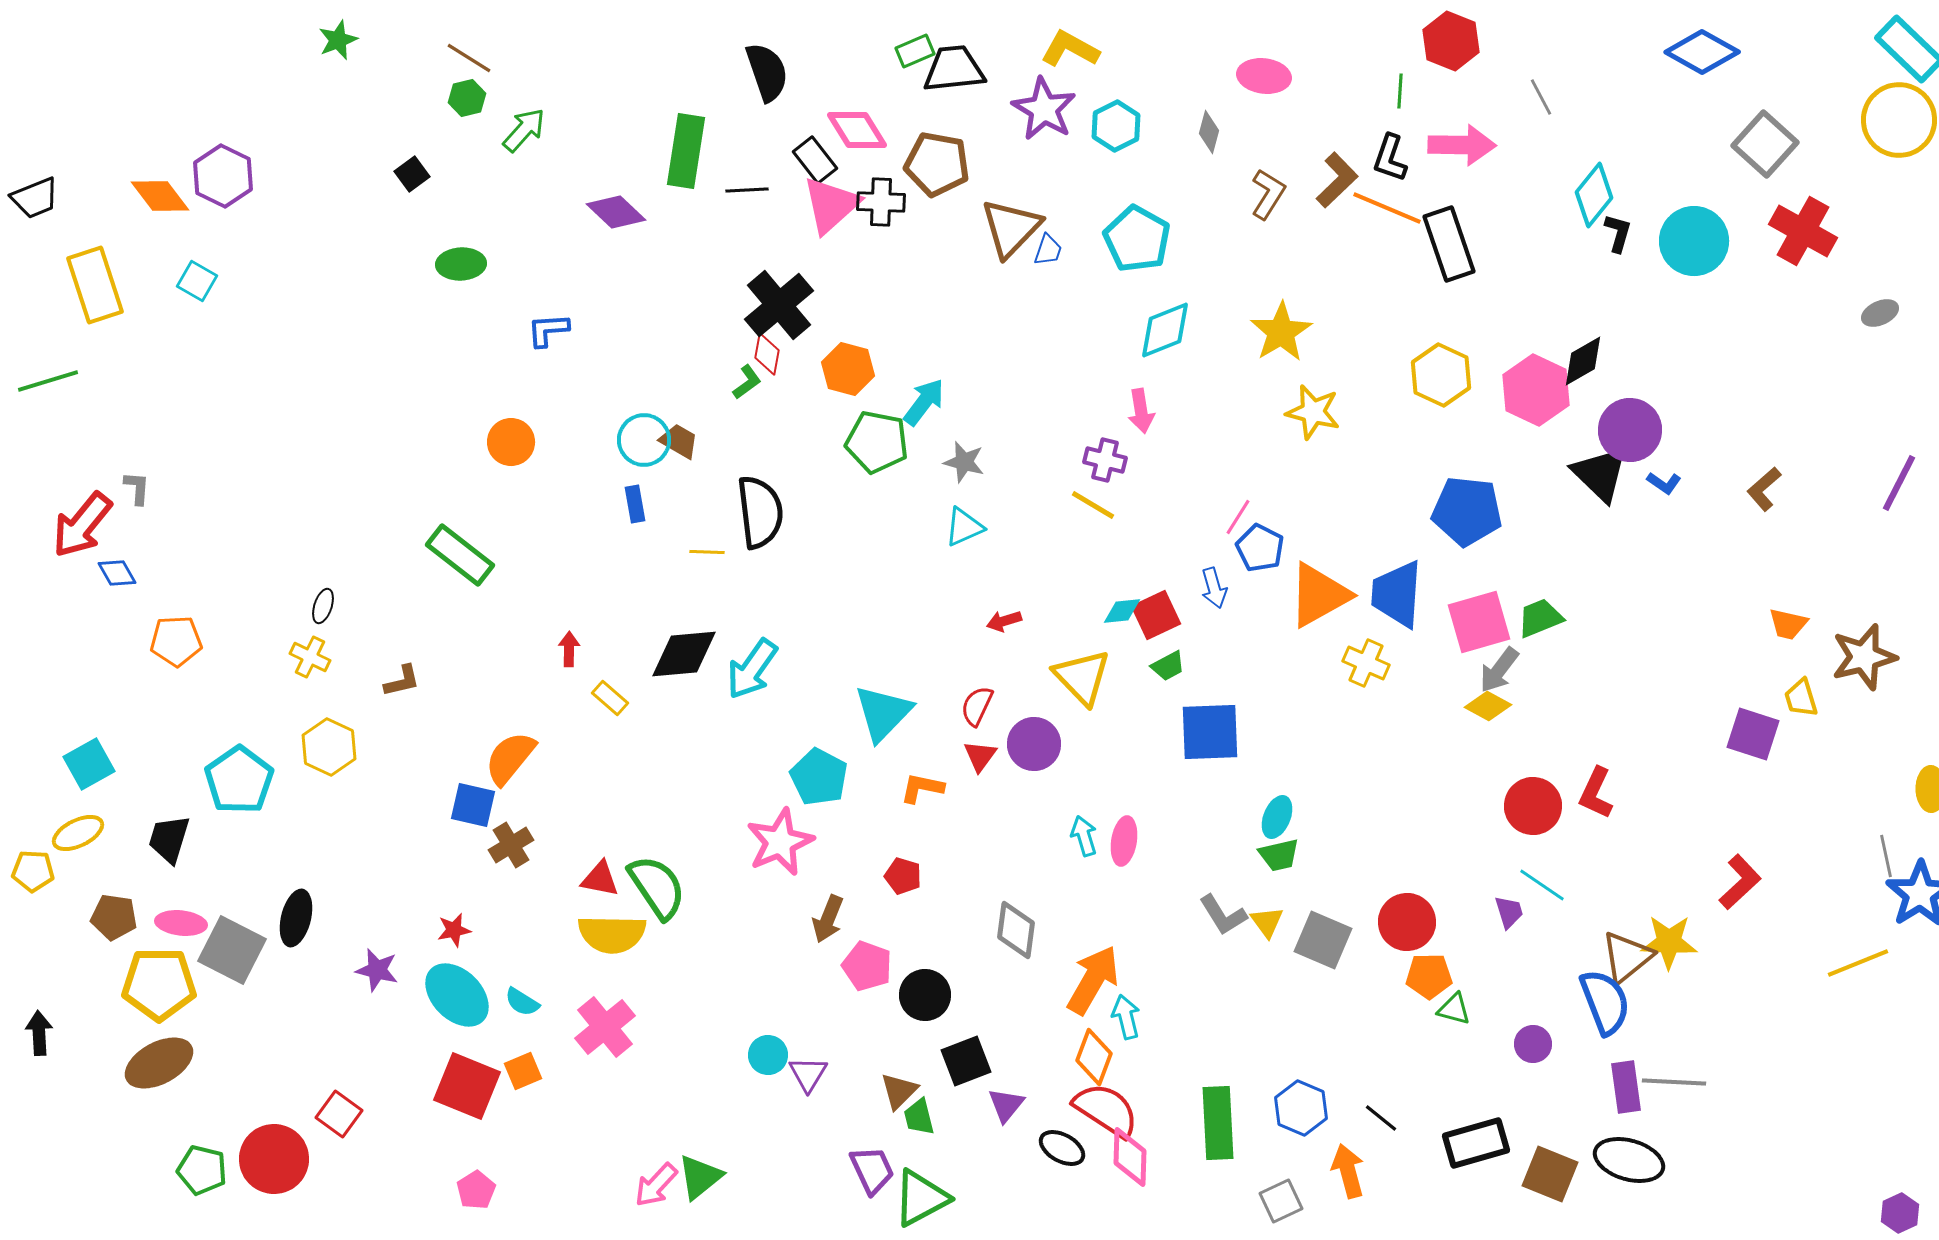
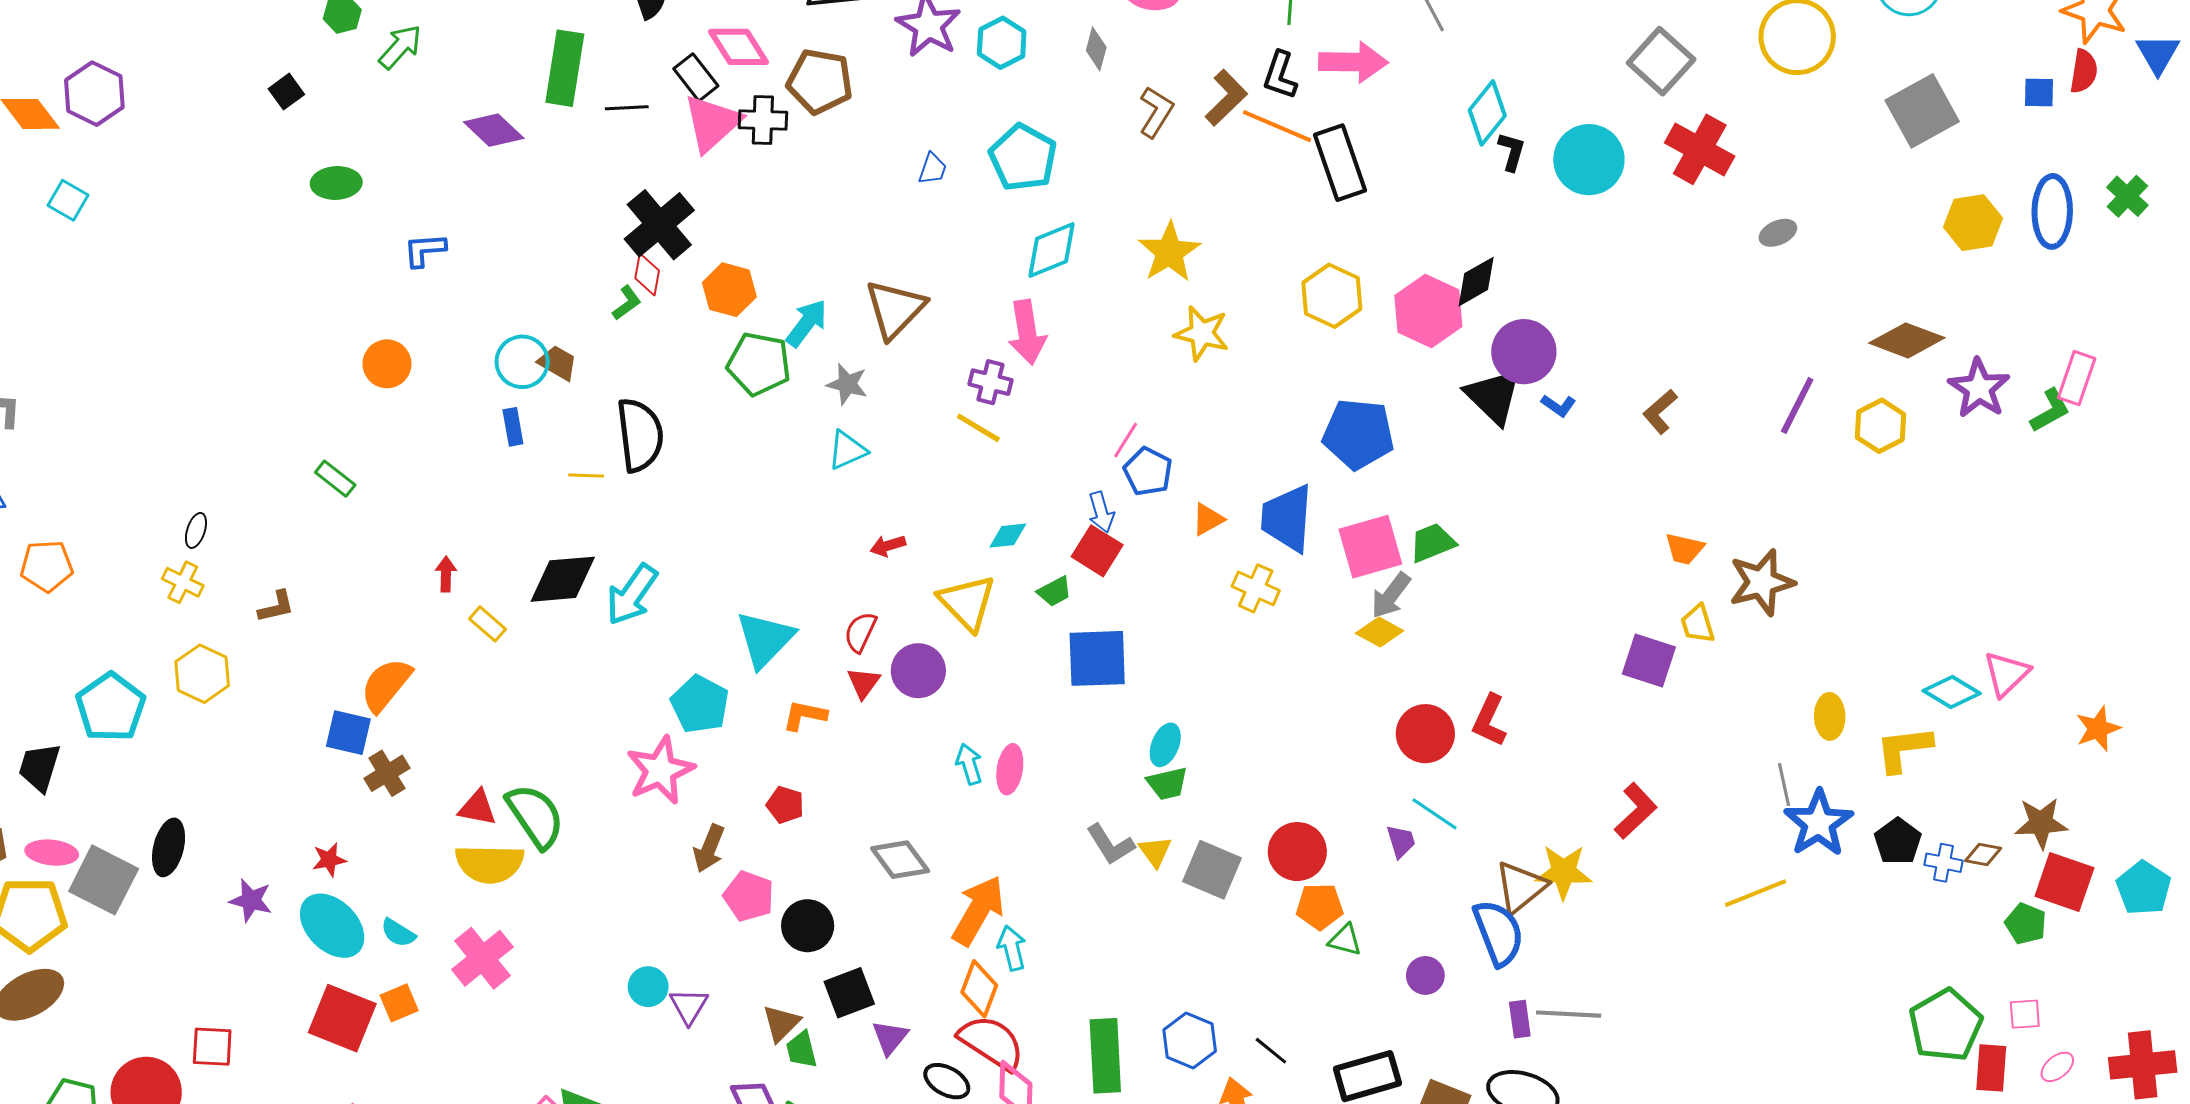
brown triangle: (1011, 228) -> (895, 309), moved
pink arrow: (1141, 411) -> (1027, 332), size x1.4
green rectangle: (460, 555) -> (335, 479), size x0.6
orange triangle: (1319, 595) -> (1208, 519), size x0.5
red square: (1156, 615) -> (1097, 551), moved, turned -33
gray diamond: (1016, 930) -> (900, 860), turned -44
purple rectangle: (1626, 1087) -> (1520, 1019), size x0.7
red square: (339, 1114) -> (212, 1047), turned -33

